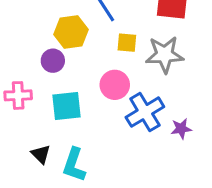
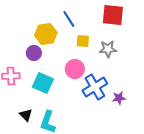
gray star: (165, 55) -> (108, 49), size x0.7
cyan square: (66, 106) -> (43, 83), turned 30

